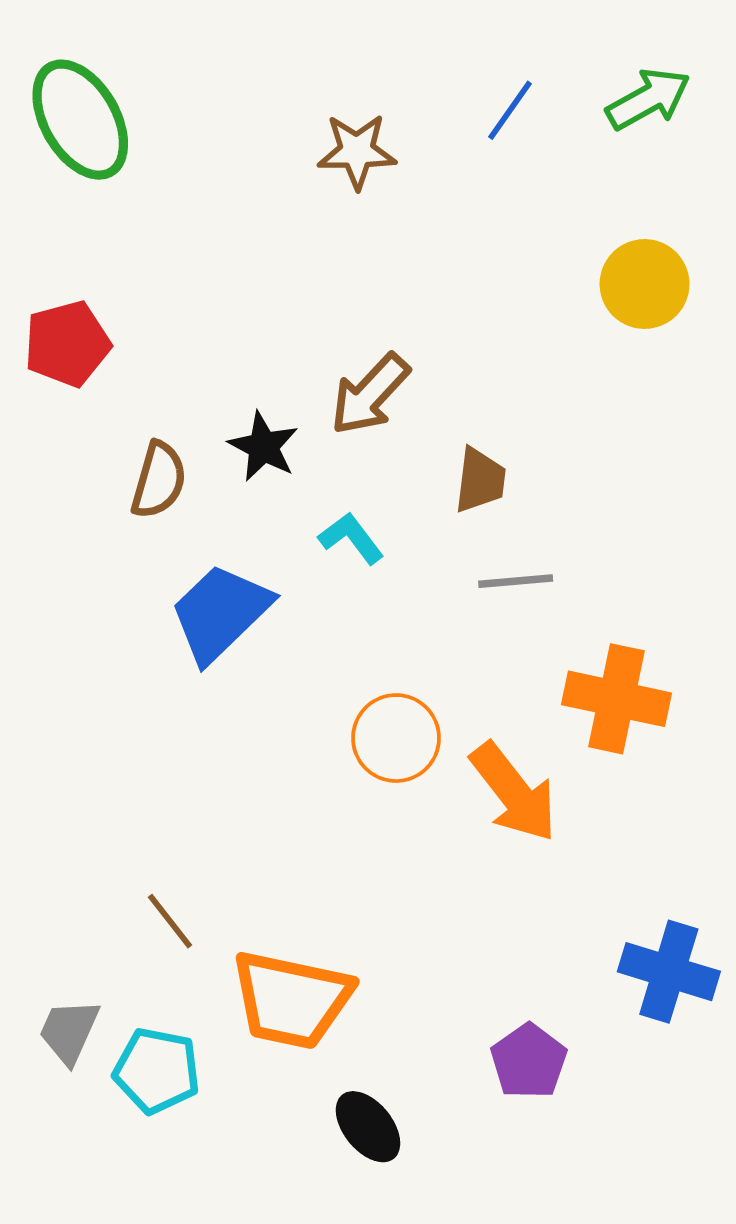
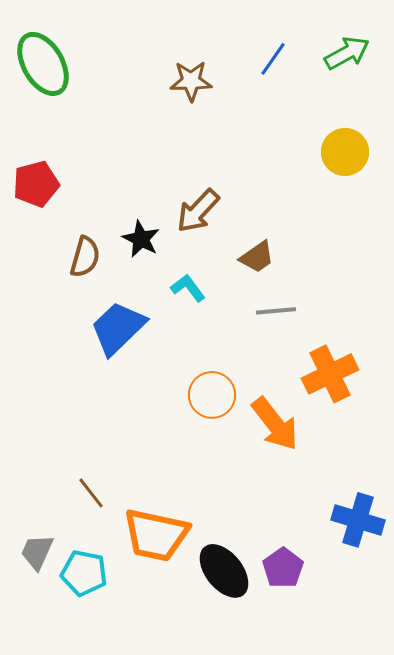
brown trapezoid: (480, 480) -> (257, 257), turned 48
orange cross: (617, 699) -> (330, 374), turned -38
black ellipse: (368, 1127) -> (224, 571), moved, size x1.4

